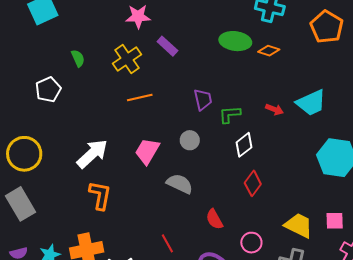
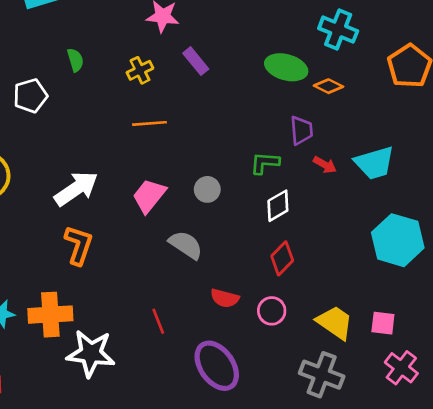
yellow cross: (127, 59) -> (140, 70), size x0.7
purple trapezoid: (203, 100) -> (301, 130), moved
red semicircle: (214, 219) -> (225, 298), turned -55
pink circle: (251, 243) -> (272, 311), moved

